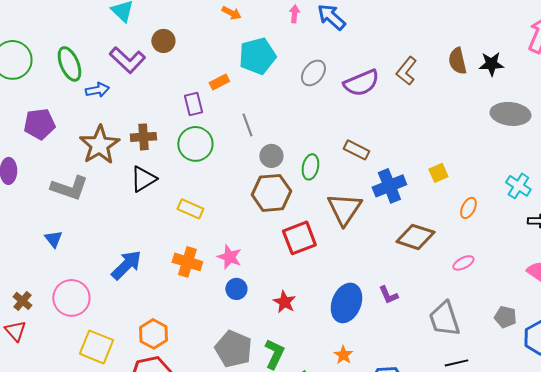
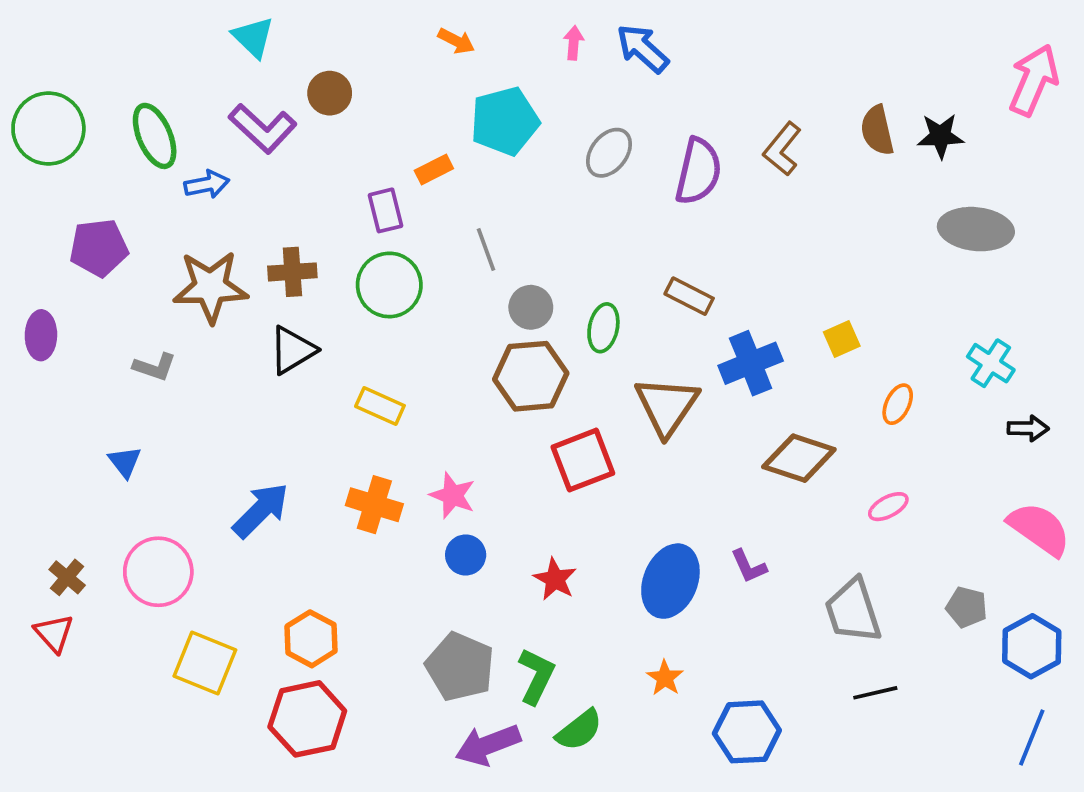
purple semicircle: (361, 83) -> (698, 171), turned -54
brown star: (99, 145) -> (210, 287), turned 30
gray L-shape: (69, 188) -> (155, 367), size x0.6

